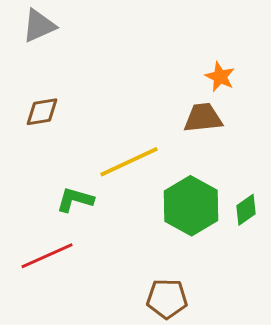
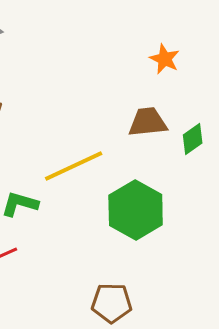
orange star: (220, 77) -> (165, 59), moved
green diamond: (246, 210) -> (193, 139), moved

